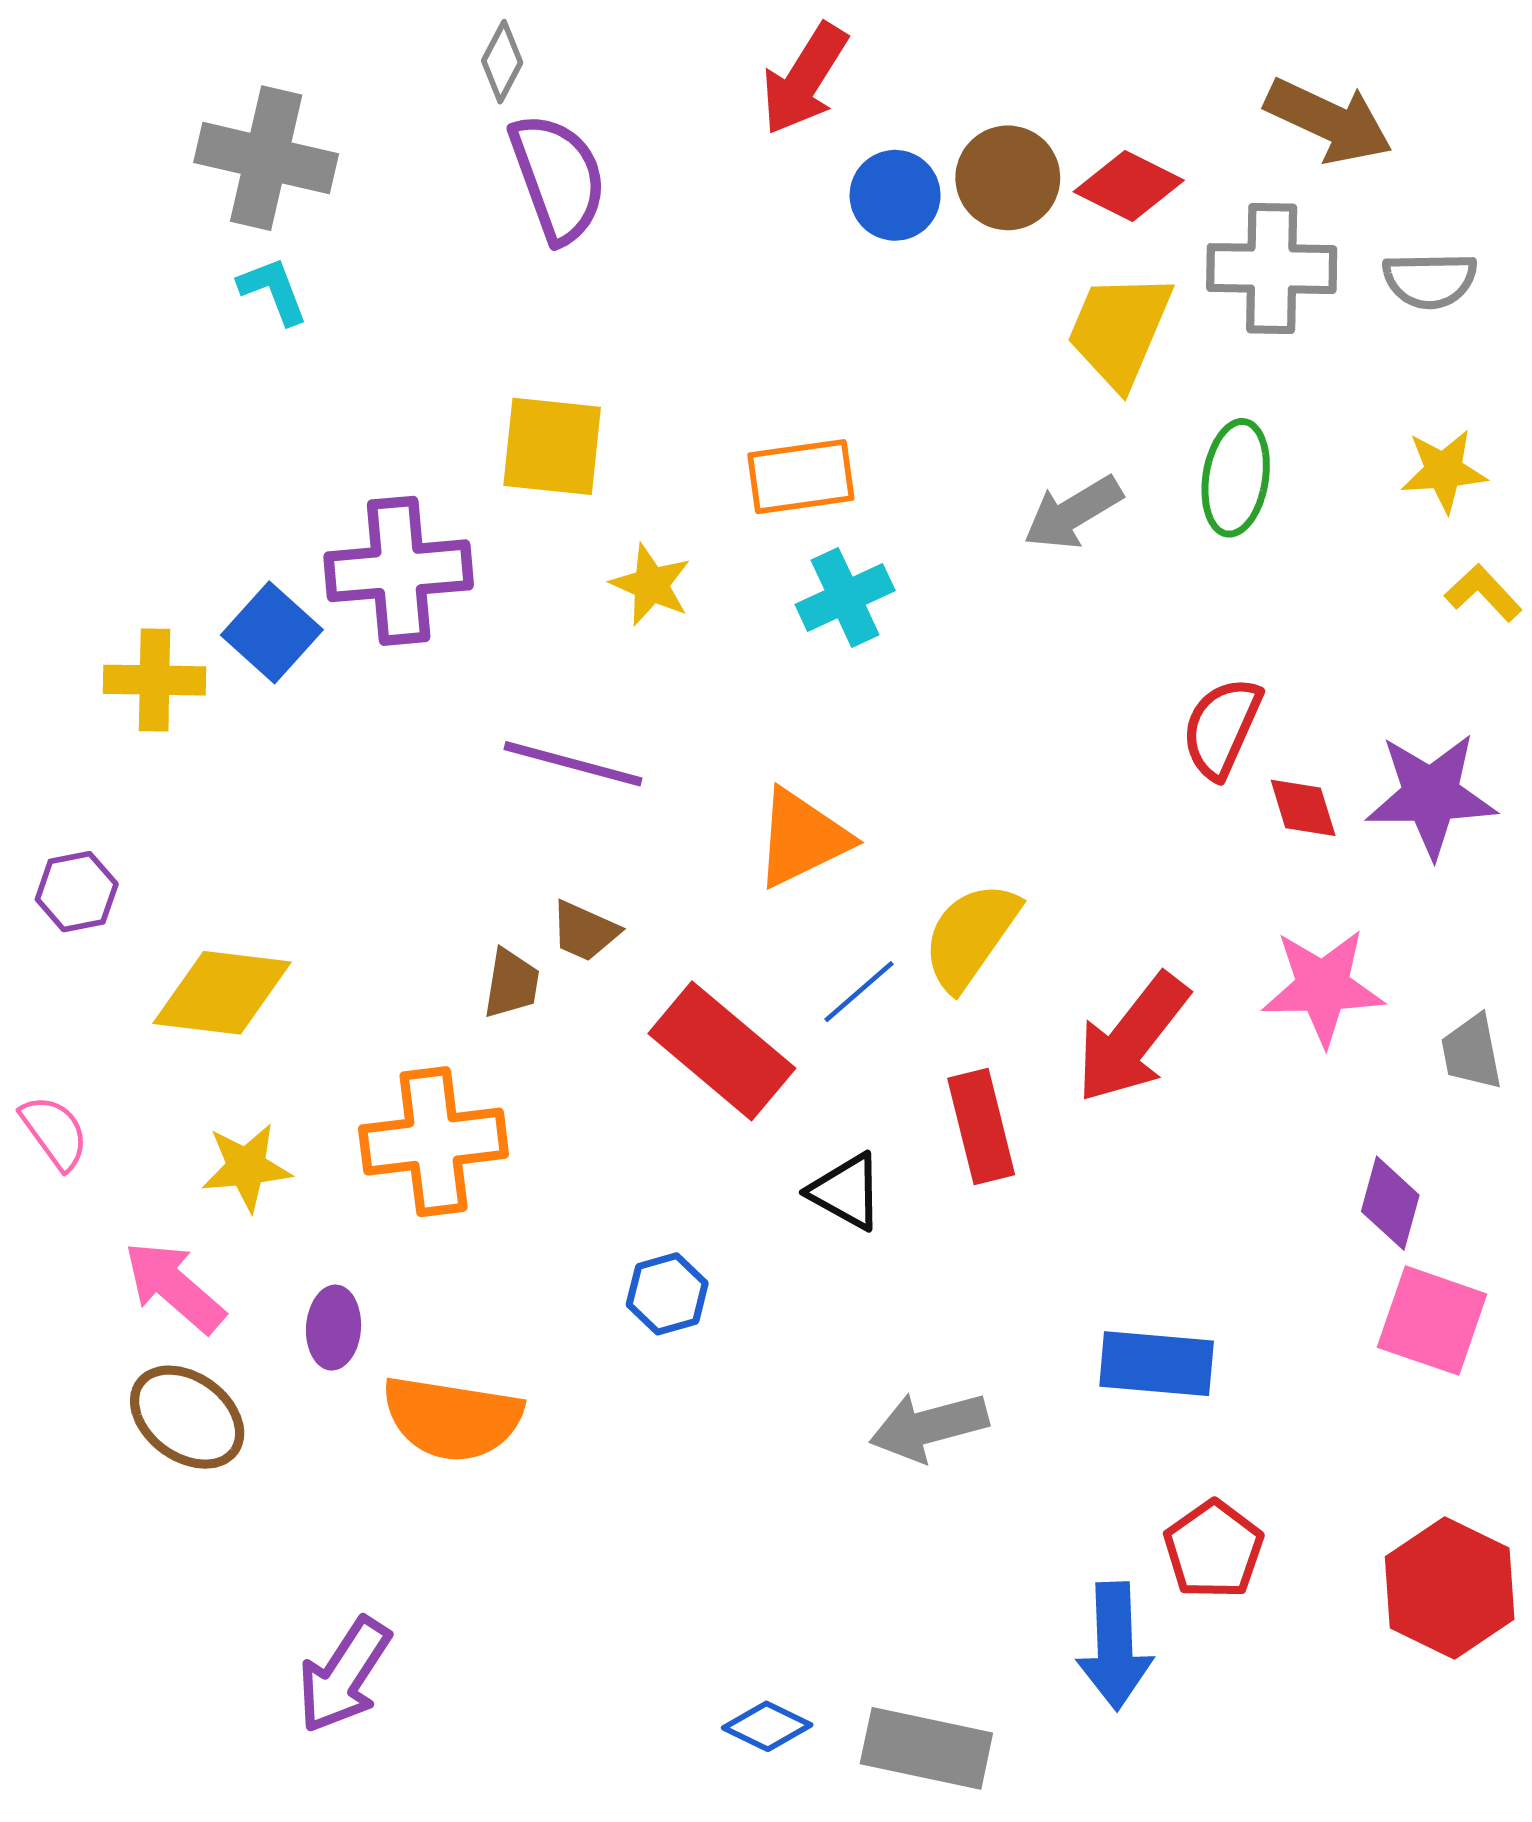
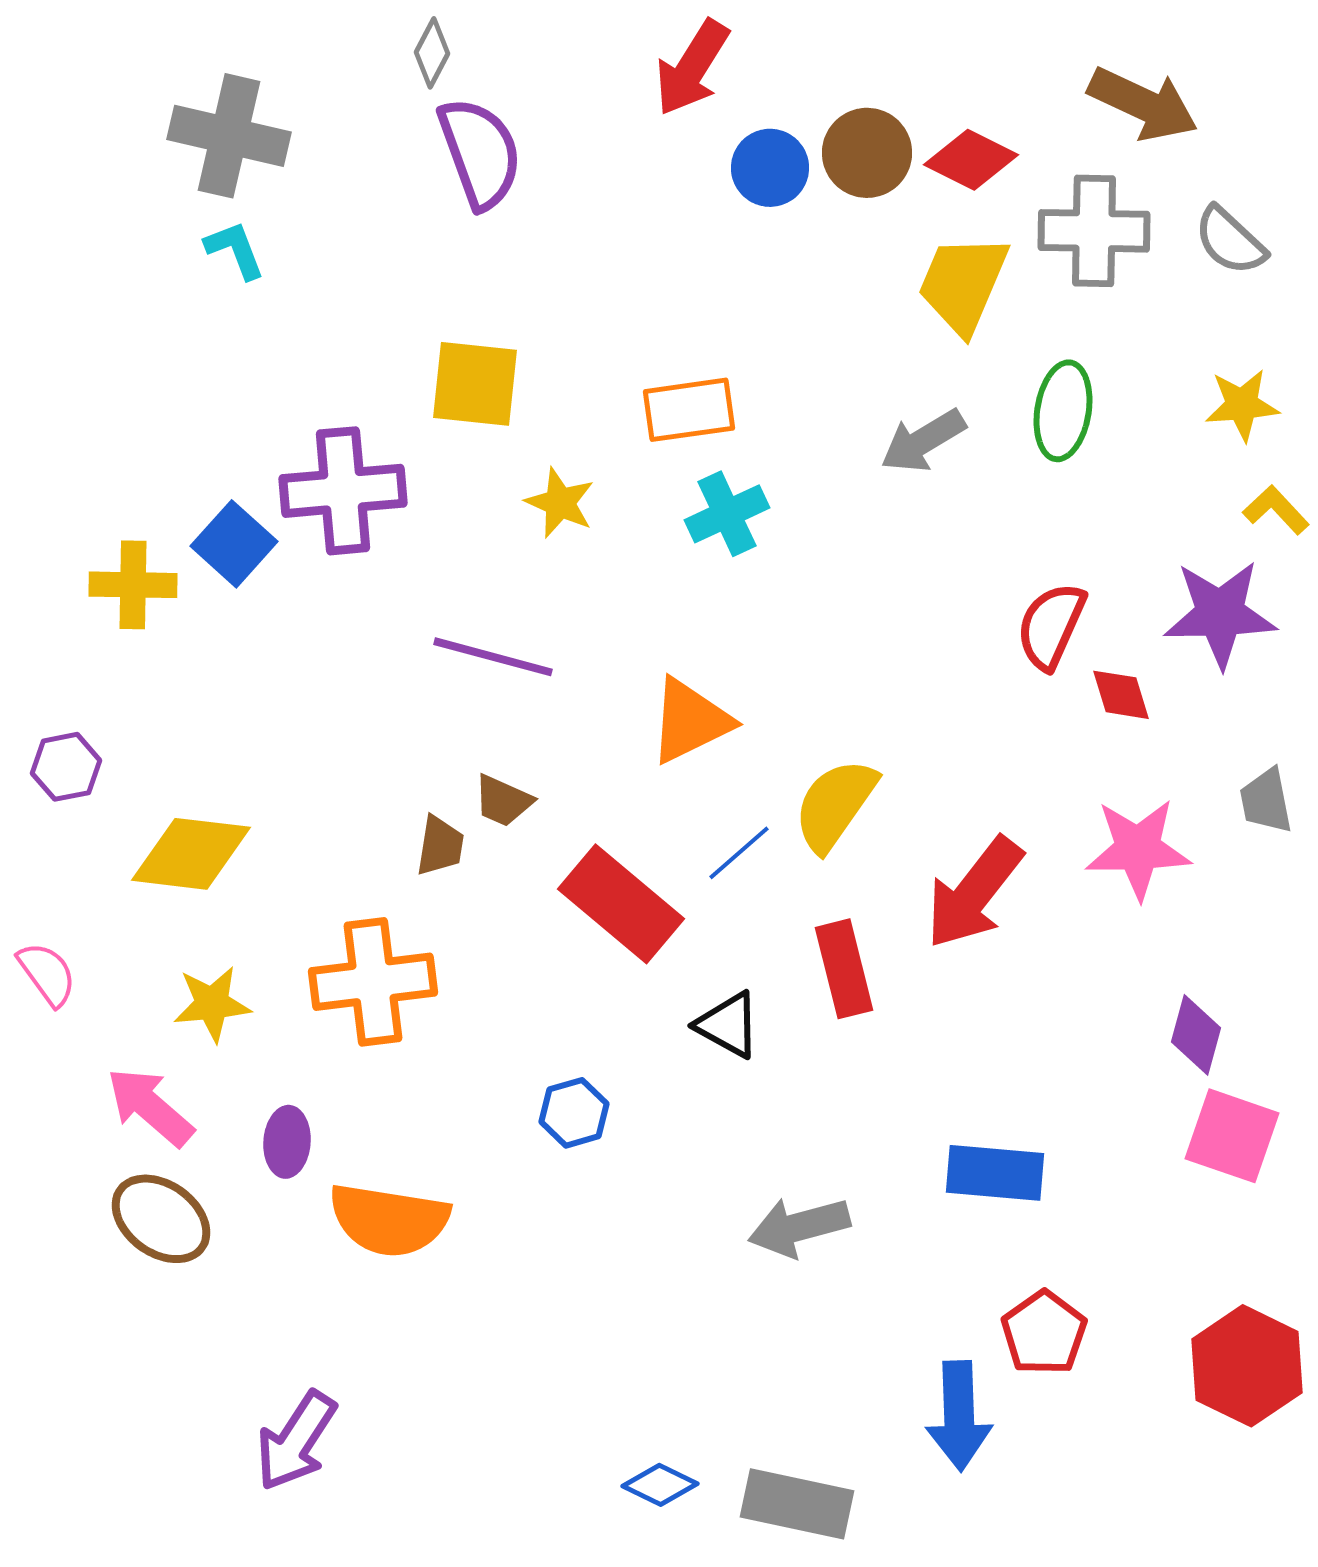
gray semicircle: (1430, 280) -> (1230, 241), turned 44
purple star: (1431, 795) -> (1220, 614), moved
gray trapezoid: (1472, 1052) -> (1266, 801), moved

